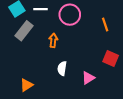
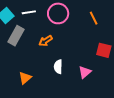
orange arrow: (53, 40) -> (46, 41), turned -120
orange triangle: (26, 85) -> (25, 78), moved

